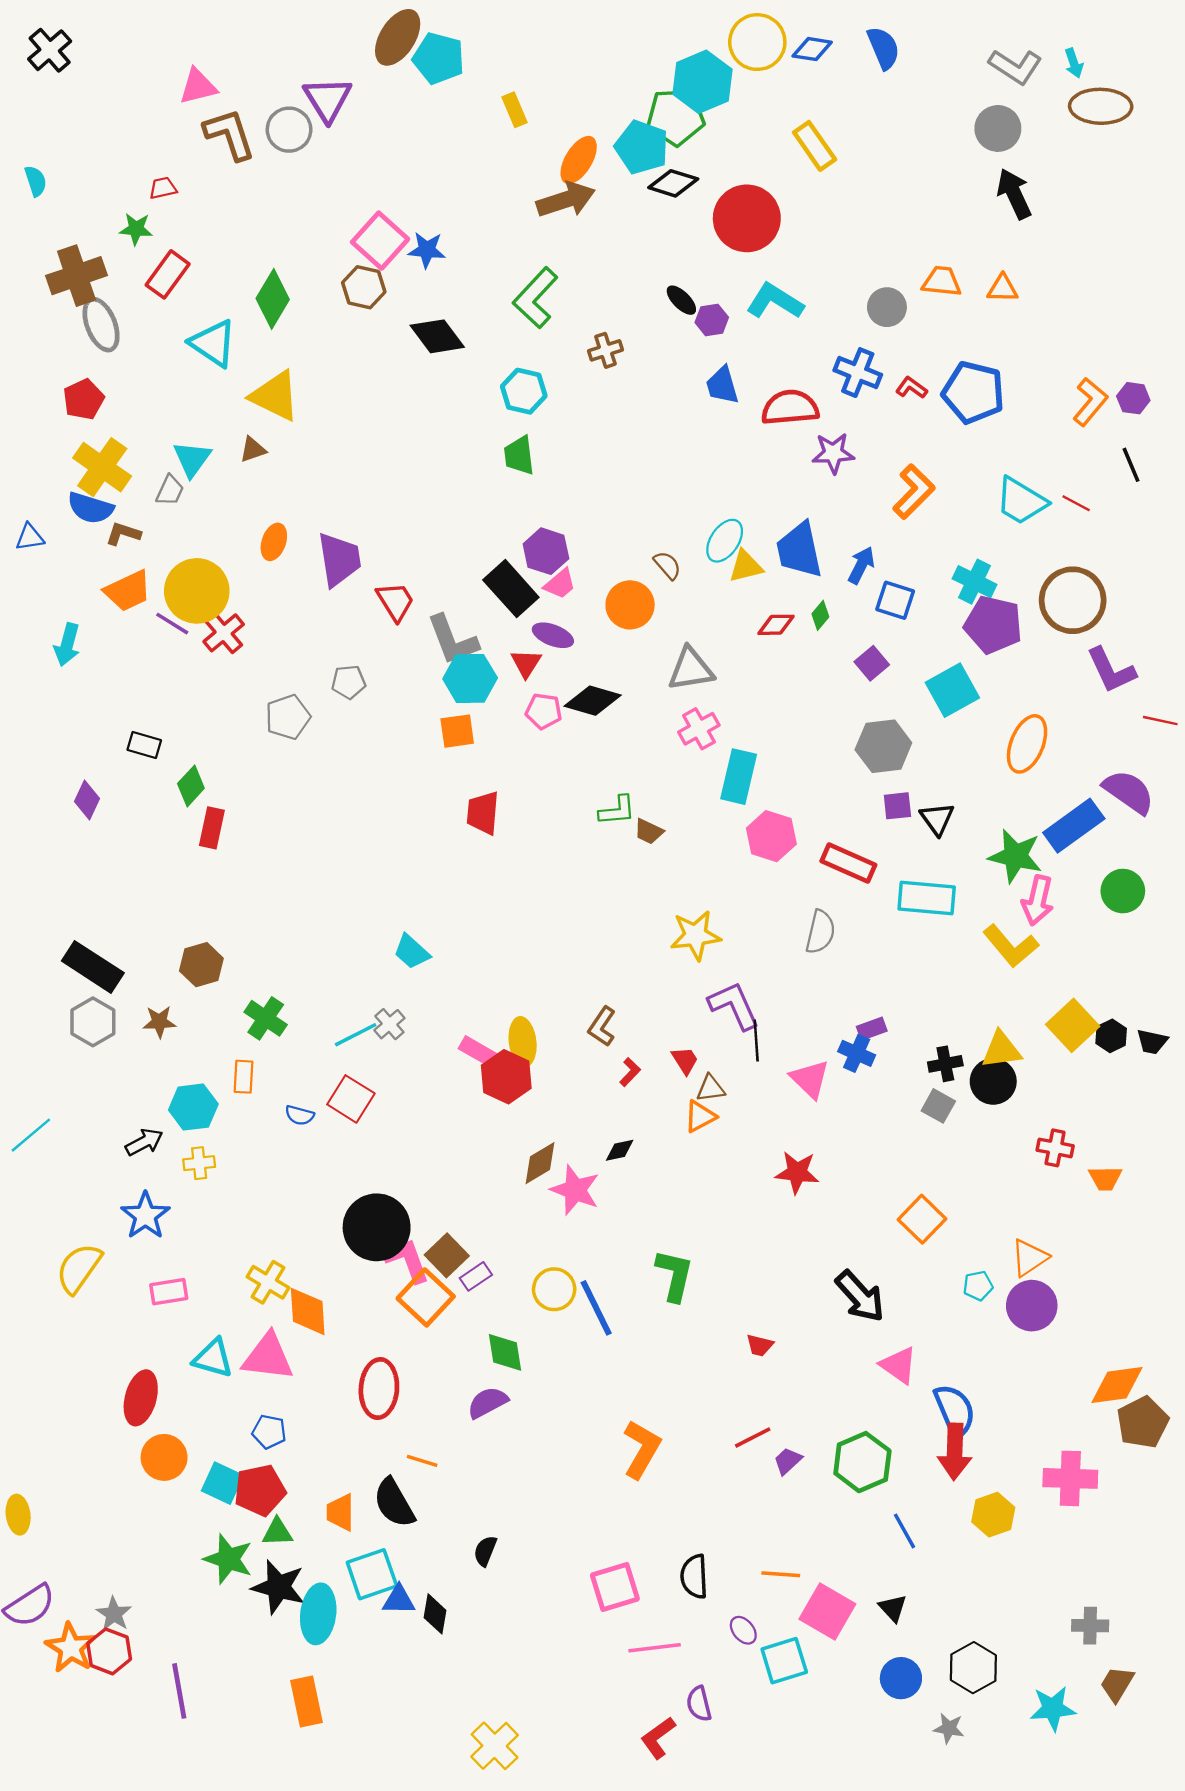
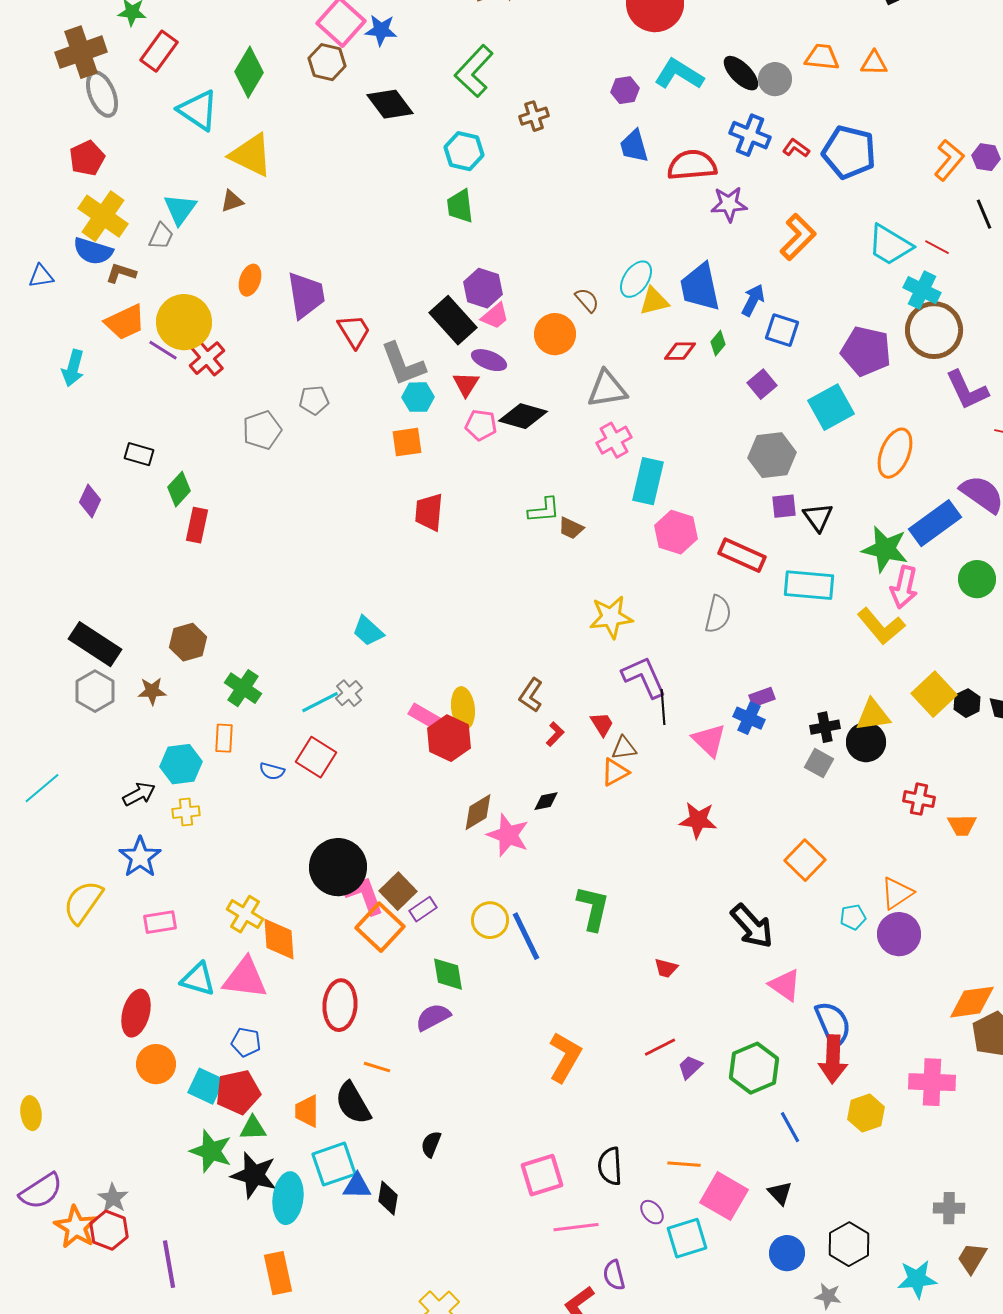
black ellipse: (681, 300) -> (741, 73), moved, size x1.4
cyan cross: (975, 582) -> (922, 290), moved
cyan hexagon: (470, 678) -> (418, 397), size x0.7

